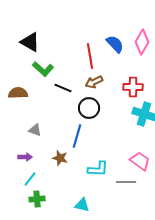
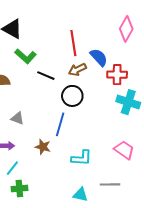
blue semicircle: (115, 44) -> (99, 57), moved
gray line: (126, 182) -> (110, 184), moved
cyan triangle: (82, 205) -> (80, 195), moved

